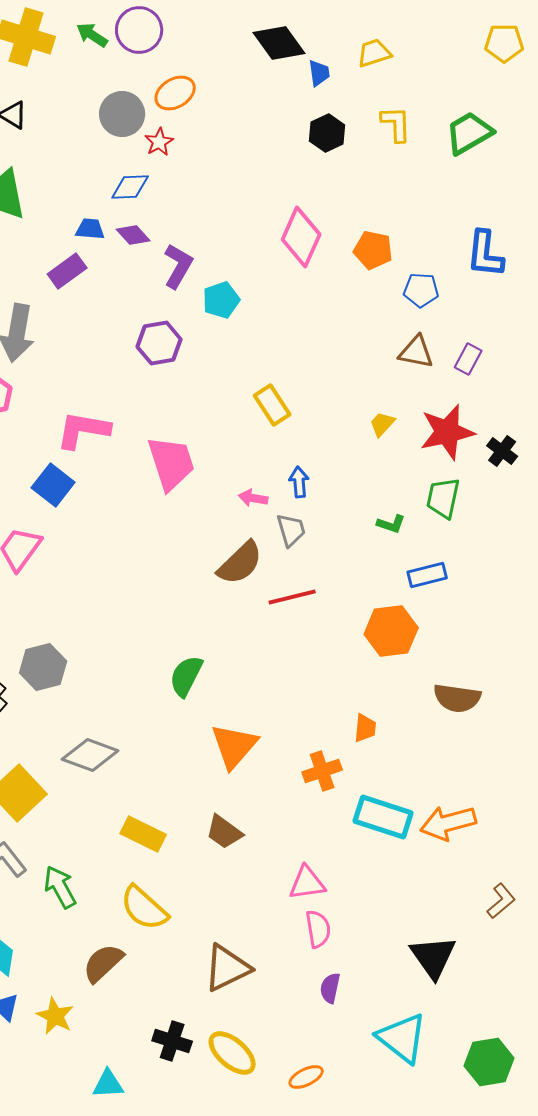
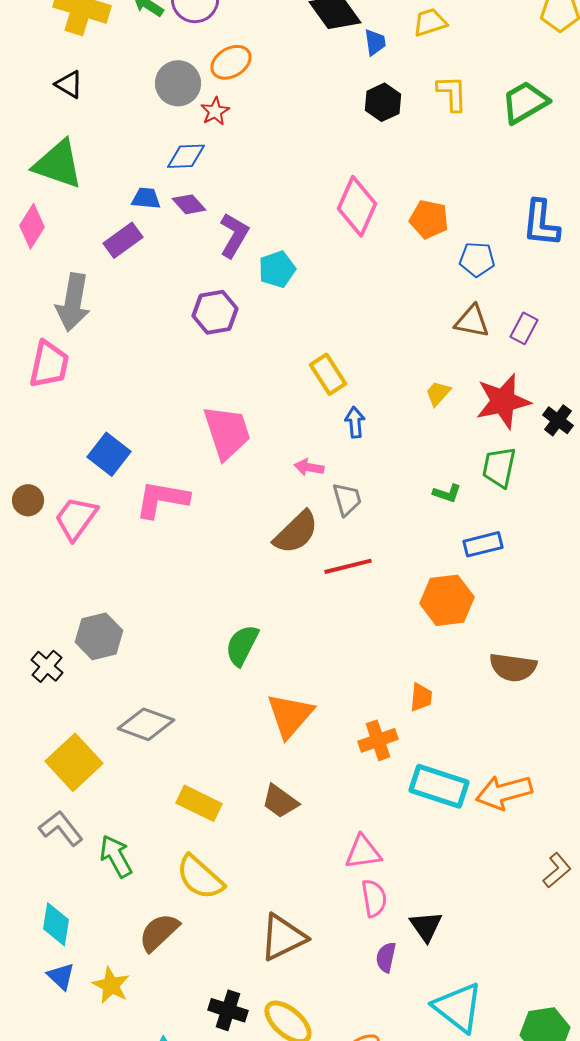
pink L-shape: (83, 430) -> (162, 499), moved
blue arrow: (299, 482) -> (355, 422), moved
black triangle: (433, 957) -> (426, 926), moved, size x0.7

